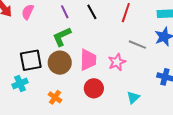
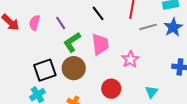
purple line: (65, 12) -> (61, 23), moved
gray line: (137, 45) -> (148, 27), moved, turned -30
pink trapezoid: (88, 60) -> (100, 44), moved

